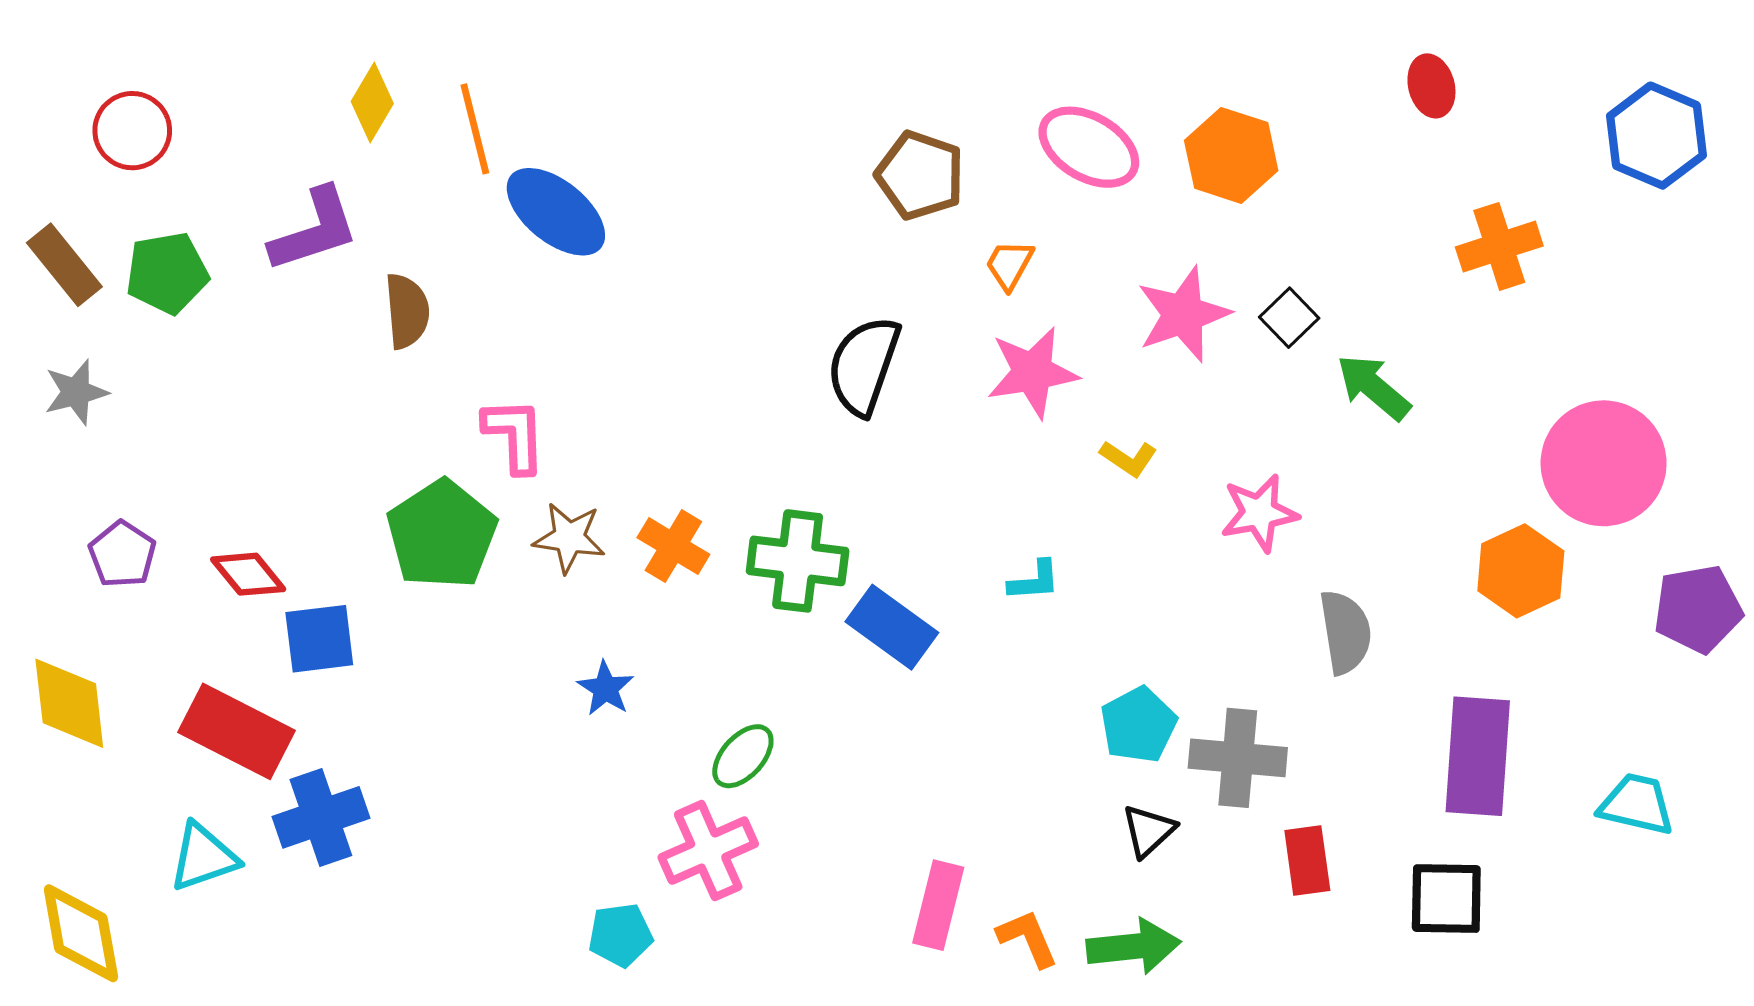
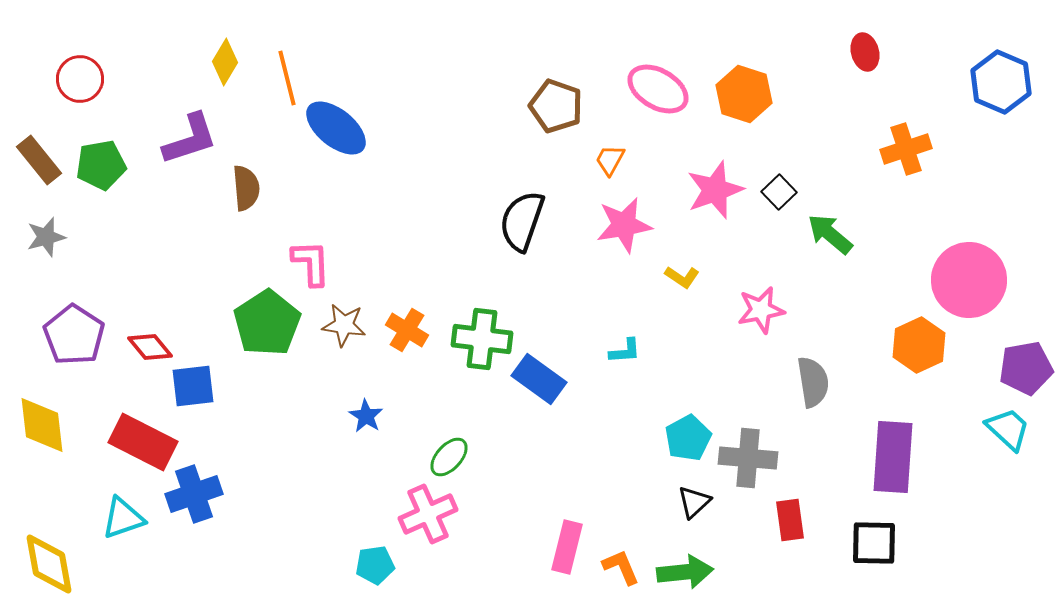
purple pentagon: (122, 554) -> (74, 335), size x1.5
cyan trapezoid: (1637, 804) -> (1008, 429), moved, turned 30

